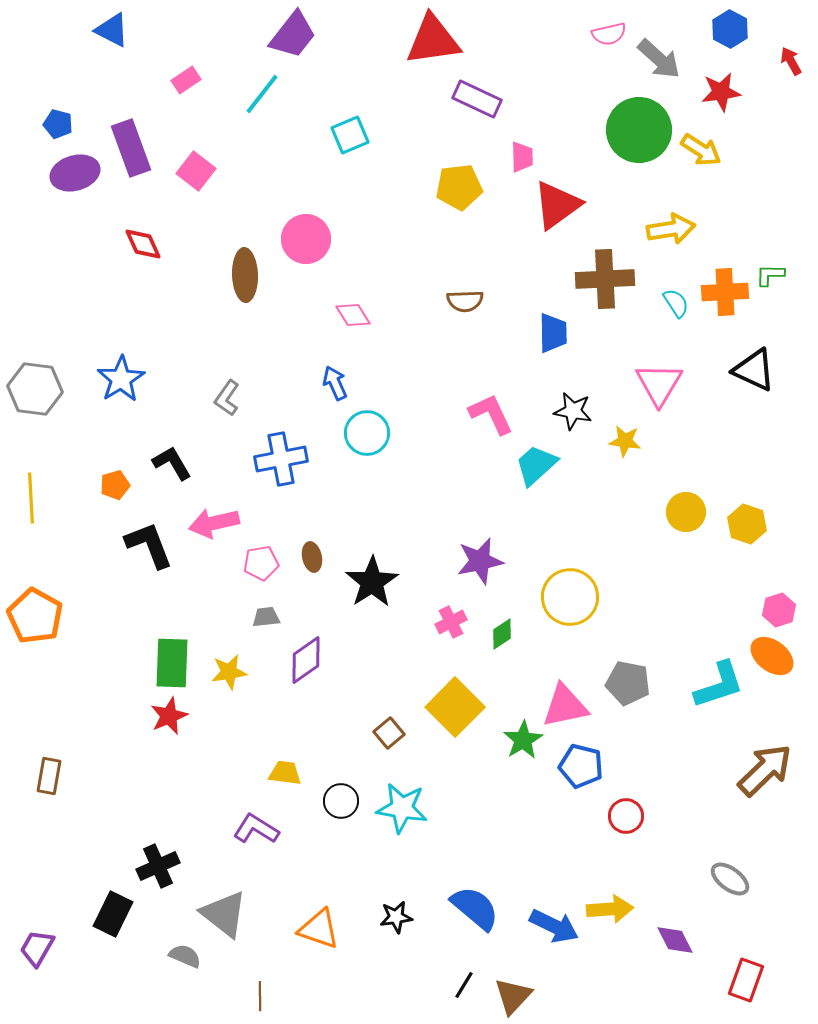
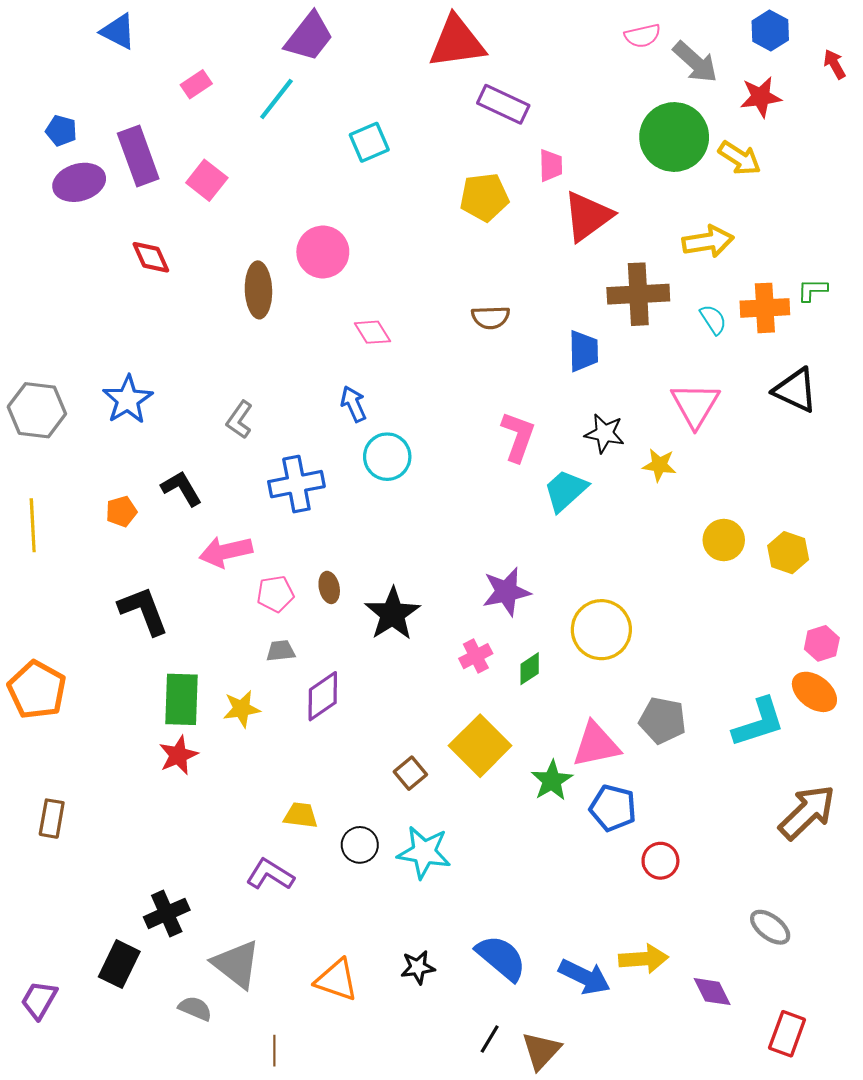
pink L-shape: (491, 414) -> (518, 437), turned 45
black L-shape: (149, 545) -> (143, 611), moved
orange pentagon: (35, 616) -> (37, 690), moved

